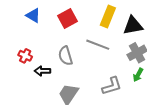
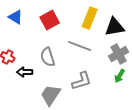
gray L-shape: (112, 86) -> (82, 81), moved

